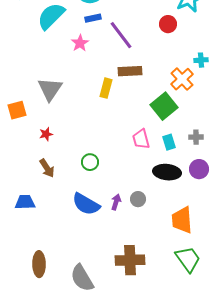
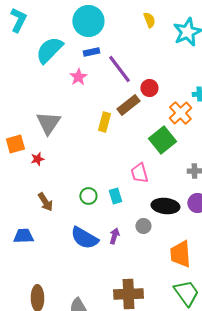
red circle: (168, 24) -> (149, 88), moved
brown rectangle: (130, 71) -> (128, 105), turned -35
red star: (46, 134) -> (37, 159), moved
cyan rectangle: (169, 142) -> (115, 196), moved
gray circle: (138, 199) -> (143, 226), moved

